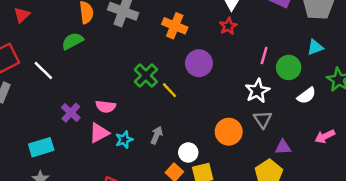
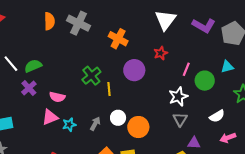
red star: (228, 26) -> (161, 53), moved
green semicircle: (72, 41) -> (33, 66), moved
yellow line: (170, 90) -> (109, 89), turned 32
white semicircle: (306, 96) -> (217, 116), moved
purple cross: (71, 113) -> (29, 88), moved
orange circle: (229, 132) -> (138, 127), moved
white circle: (188, 152) -> (118, 118), moved

